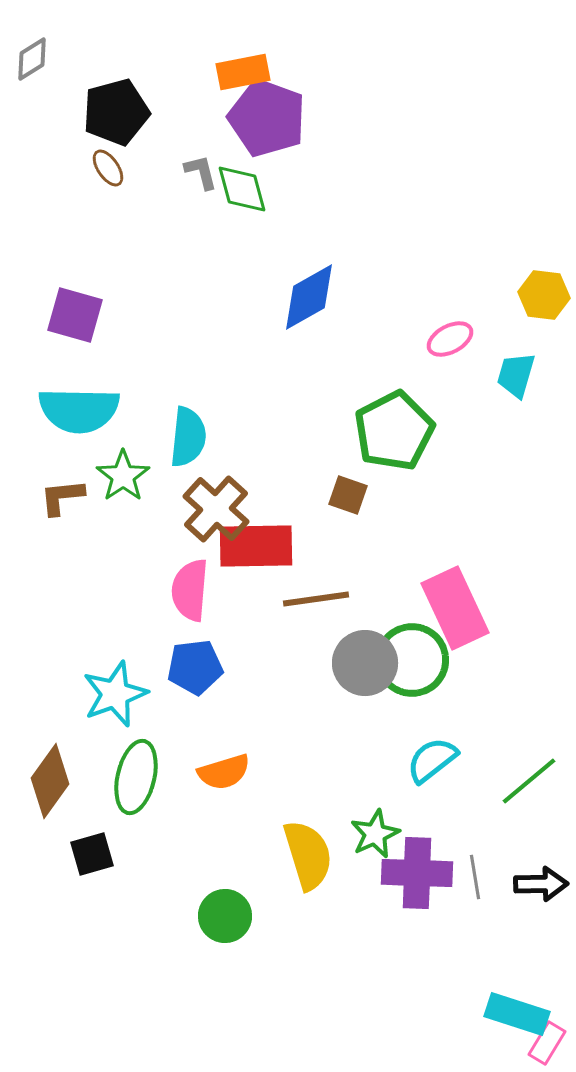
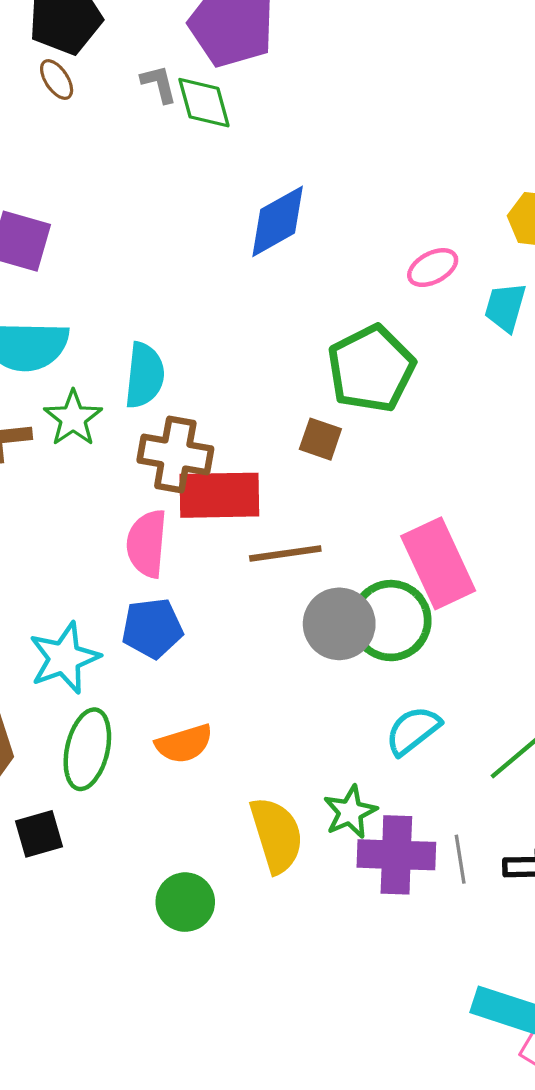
brown cross: (216, 509) -> (175, 454), turned -32

